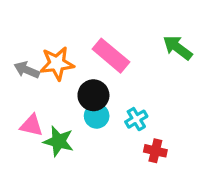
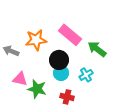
green arrow: (178, 48) -> (97, 49), moved
gray arrow: (27, 70) -> (11, 51), moved
red cross: (155, 151) -> (67, 97), moved

